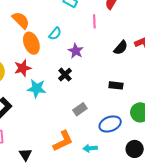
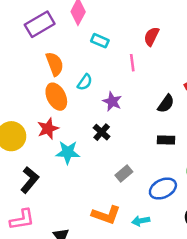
orange semicircle: (21, 20) -> (55, 64), moved, turned 30
black semicircle: (121, 48) -> (166, 104), moved
orange L-shape: (63, 141) -> (106, 215), turned 50

